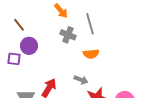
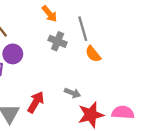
orange semicircle: (91, 54) -> (93, 54), moved, turned 56

